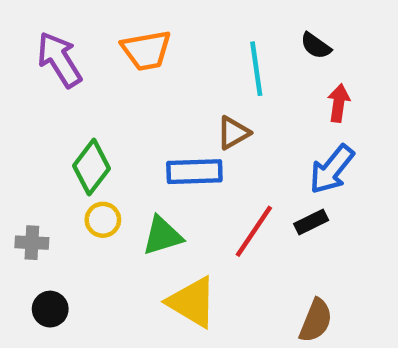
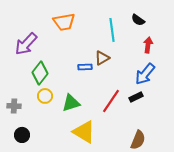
purple arrow: (59, 60) -> (26, 44), moved, turned -105
blue rectangle: (194, 172) -> (85, 67), moved, size x0.6

